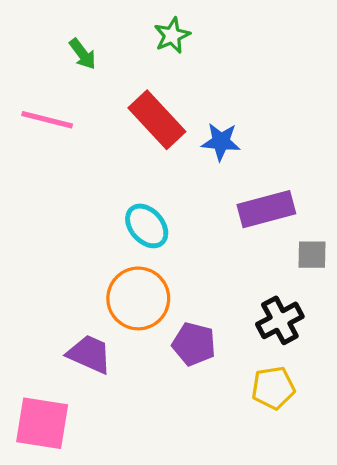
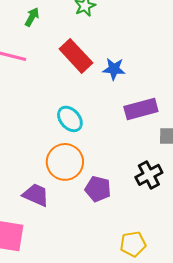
green arrow: (83, 54) -> (32, 17), turned -114
yellow pentagon: (273, 388) -> (133, 244), moved

